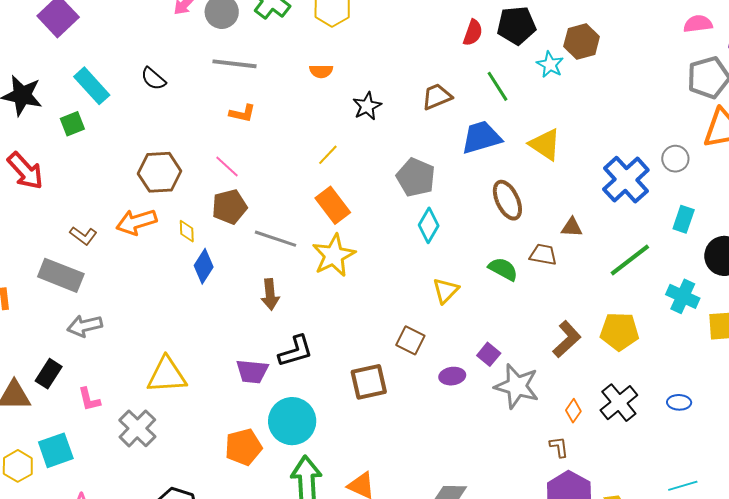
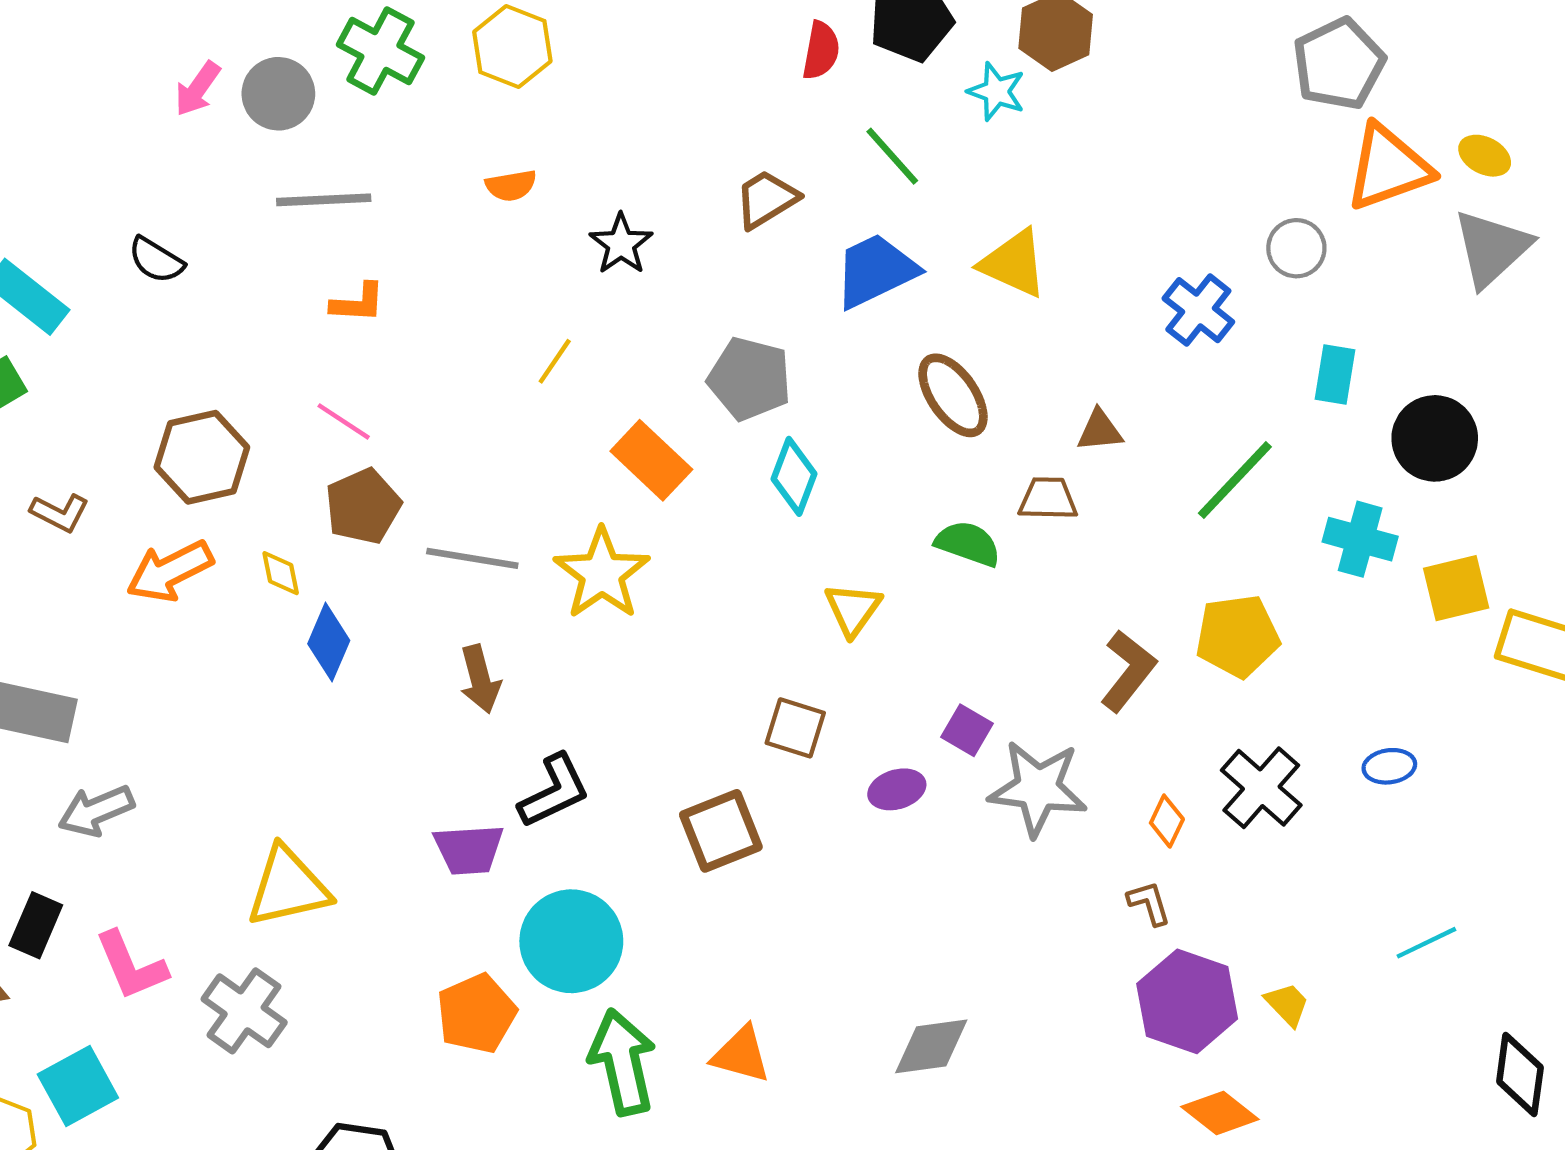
blue cross: (626, 180) -> (1198, 310), size x0.7
orange rectangle: (333, 205) -> (651, 460), moved
brown L-shape: (83, 236) -> (60, 513), moved
pink L-shape: (89, 399) -> (131, 966), size x1.4

